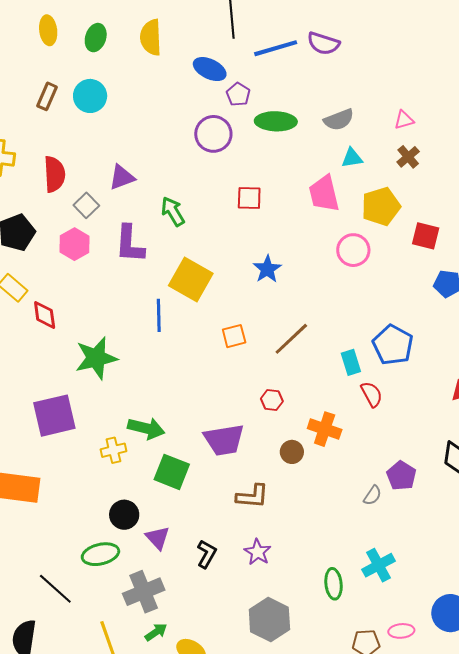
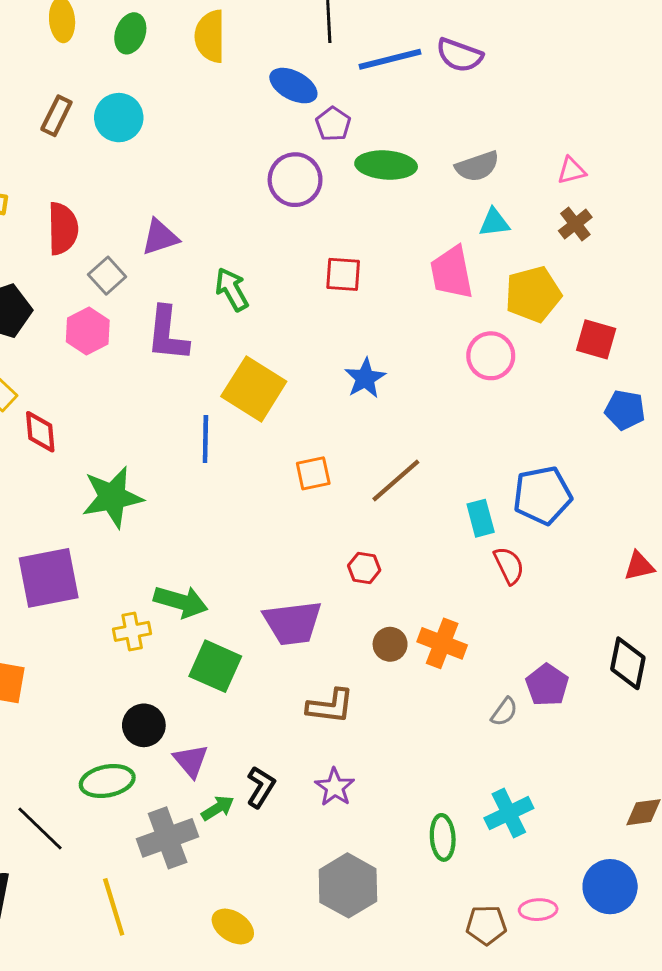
blue pentagon: (393, 345) -> (542, 495), turned 30
orange cross: (325, 429) -> (442, 643), moved
green arrow: (156, 632) -> (218, 808), moved

